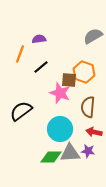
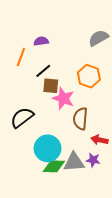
brown square: (69, 80) -> (51, 86), moved
brown semicircle: (88, 107) -> (80, 119), moved
cyan circle: (60, 129) -> (48, 148), moved

